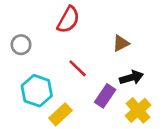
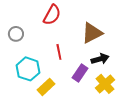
brown triangle: (121, 43) -> (92, 33), size x1.6
red line: (78, 68) -> (59, 52), turned 35

